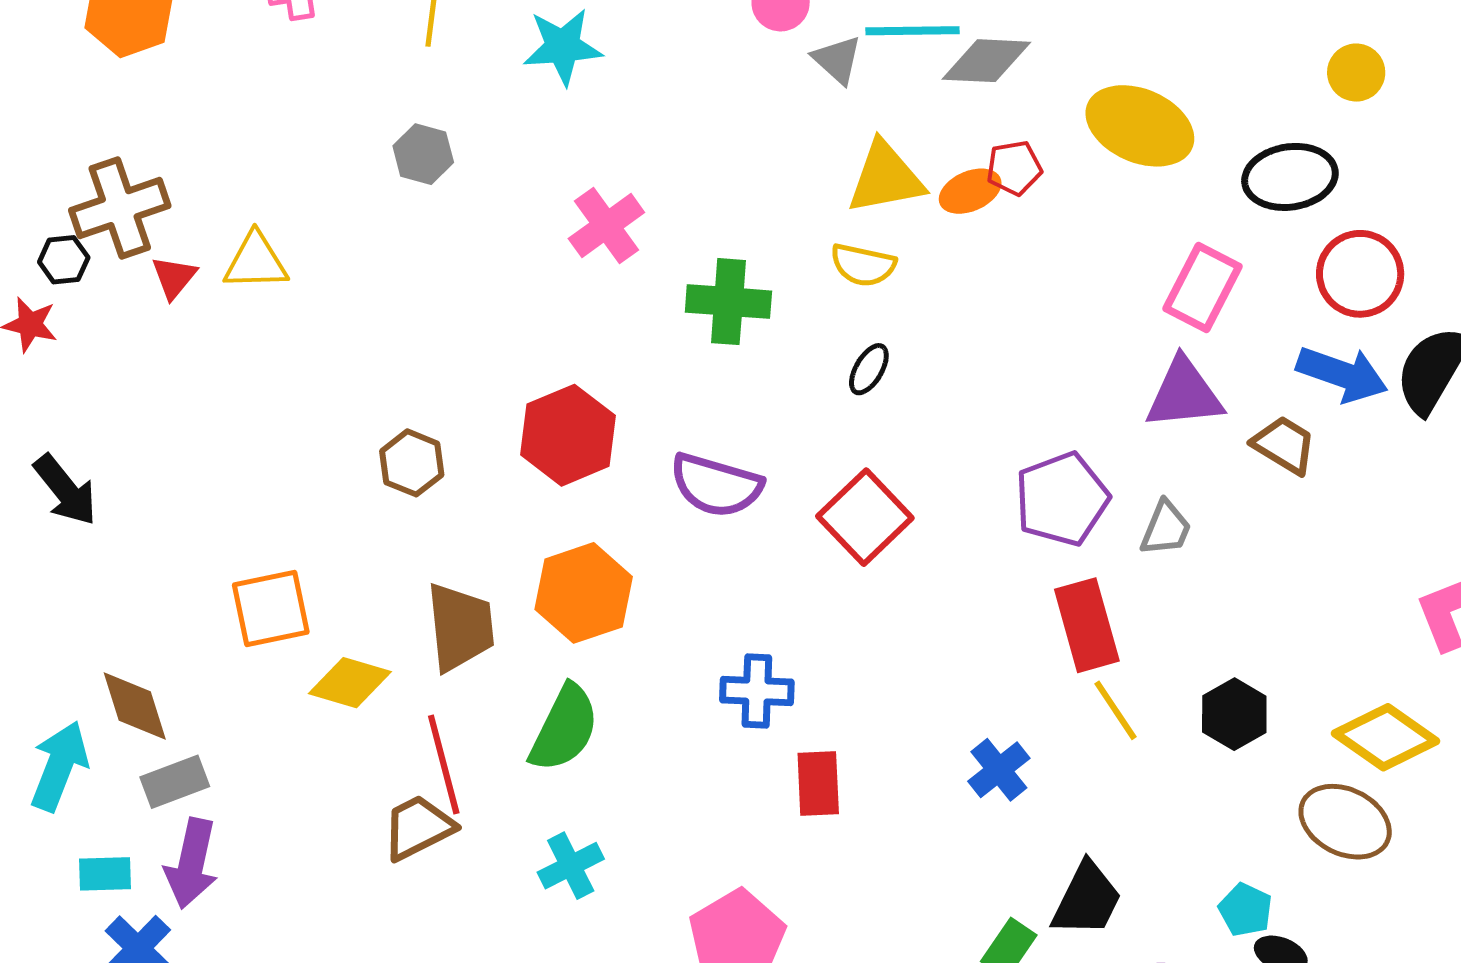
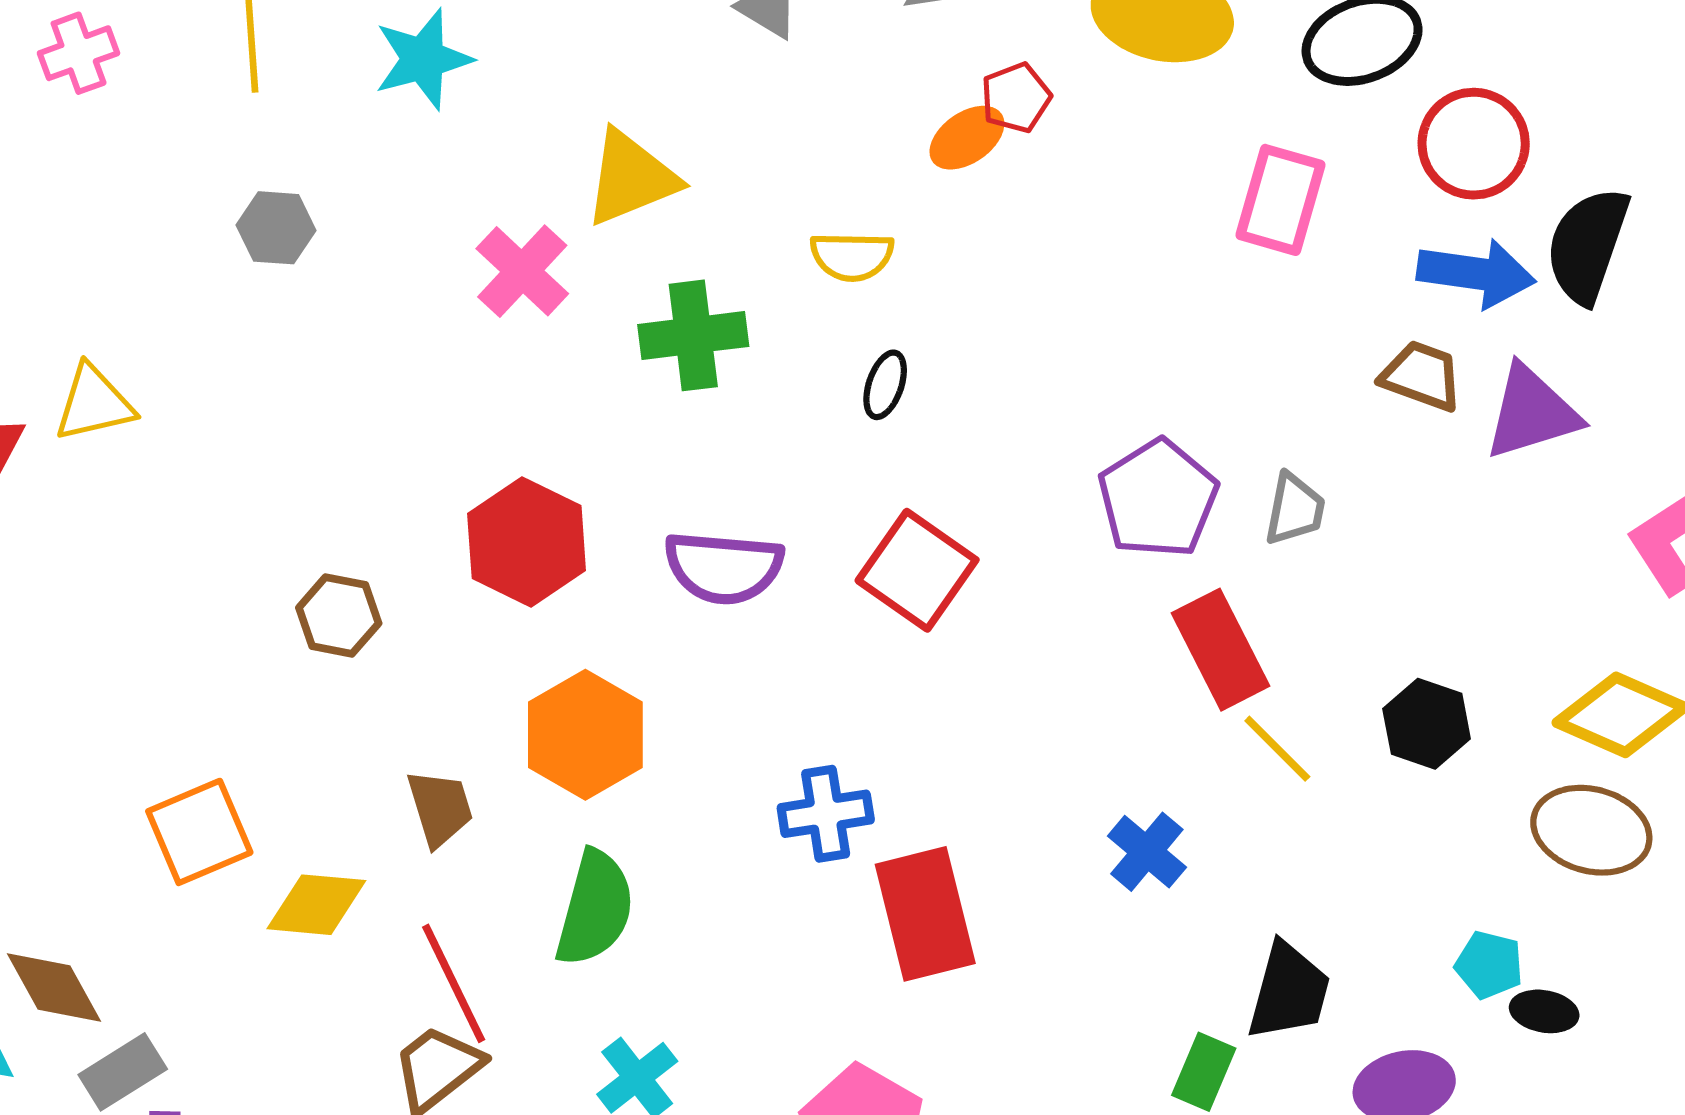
yellow triangle: (886, 178) -> (631, 178), moved
purple triangle: (1184, 394) -> (1532, 412), moved
brown trapezoid: (460, 627) -> (440, 808), size x0.7
red rectangle: (818, 784) -> (925, 914), size x1.5

